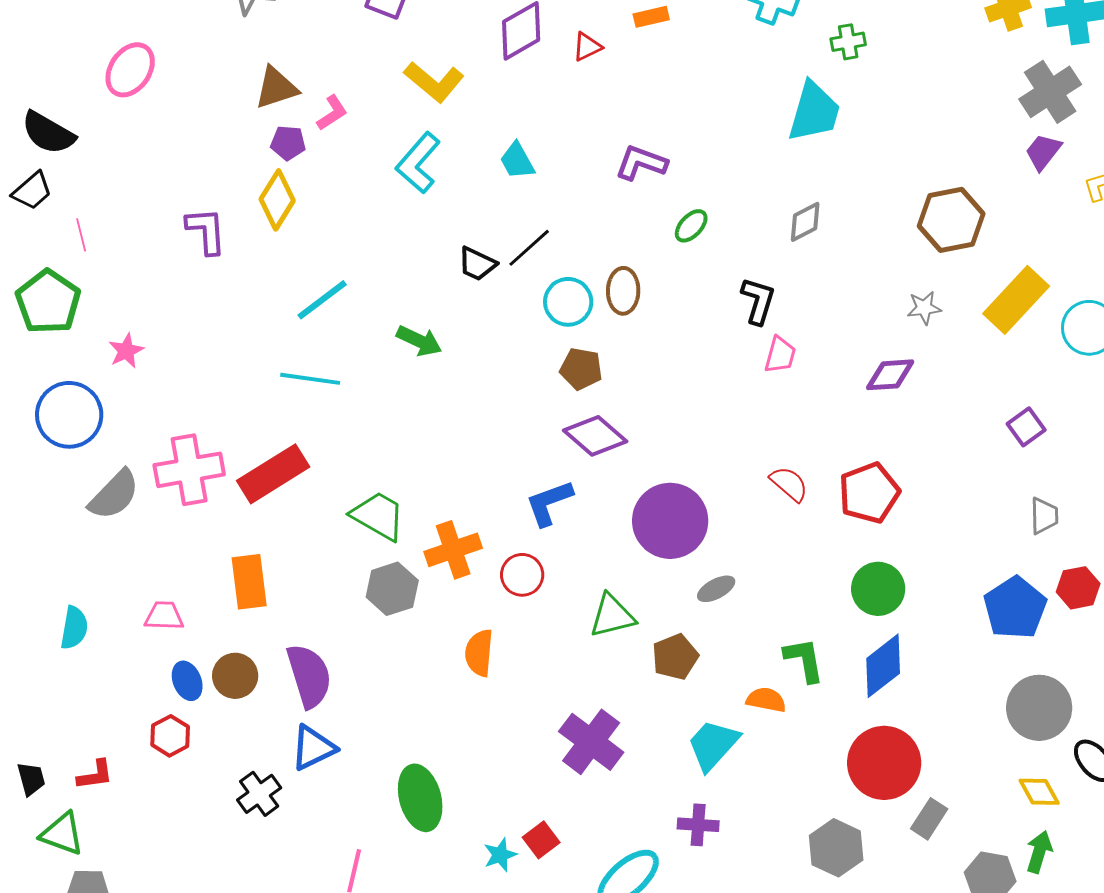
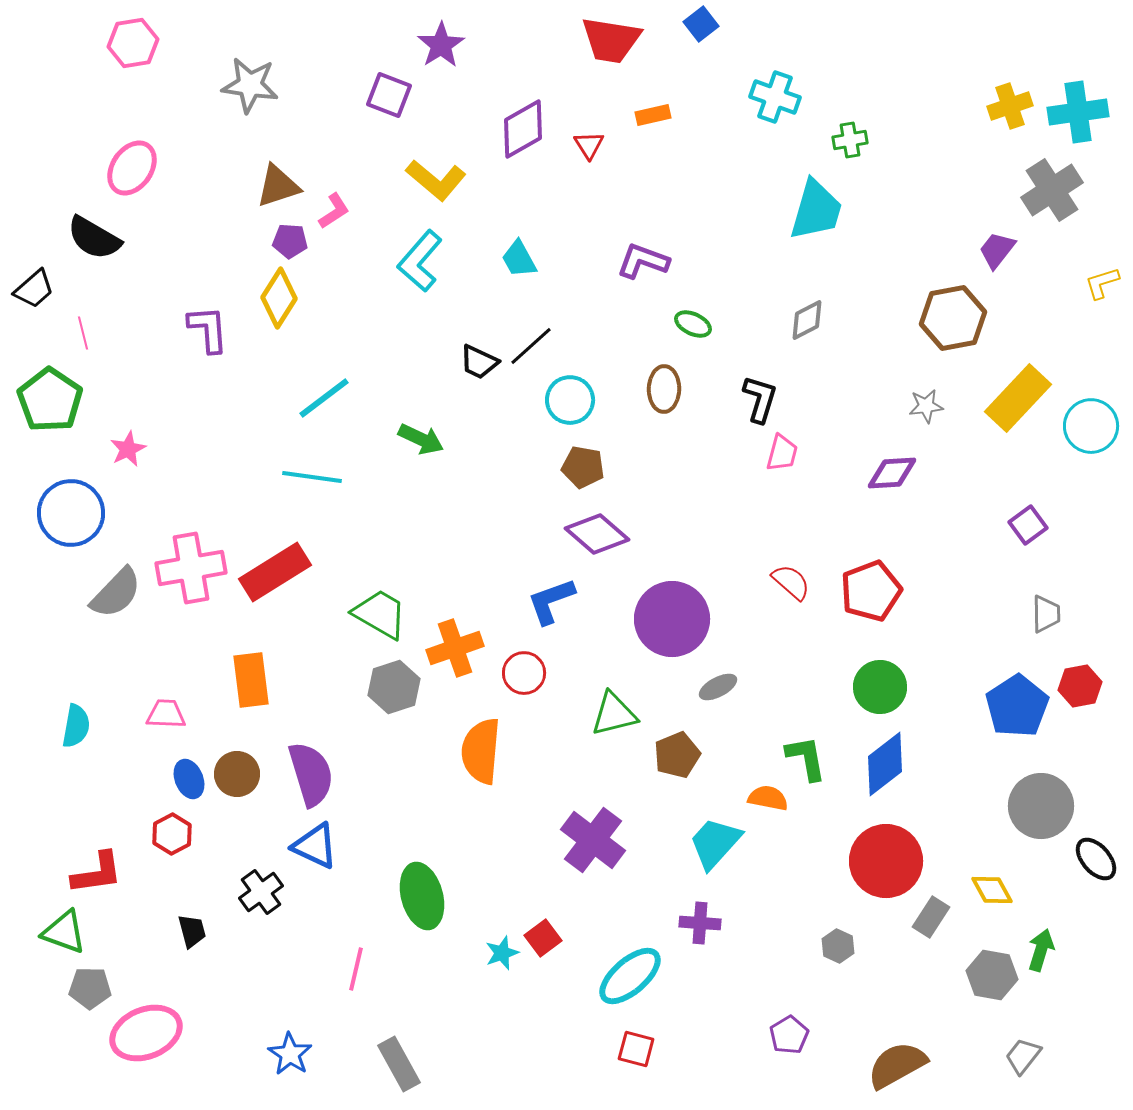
red triangle: (587, 47) -> (589, 145), turned -36
black semicircle: (48, 133) -> (94, 238), moved
purple trapezoid: (1043, 152) -> (997, 250), moved
green ellipse: (691, 226) -> (693, 324), turned 72
brown ellipse: (623, 291) -> (664, 389), moved
orange semicircle: (479, 653) -> (481, 751), size x1.4
blue triangle: (313, 748) -> (315, 846), turned 51
red L-shape: (95, 775) -> (97, 873), size x1.4
black trapezoid: (31, 779) -> (192, 931), moved
yellow diamond: (1039, 792) -> (992, 890), moved
gray hexagon: (836, 848) -> (838, 946), size x0.6

